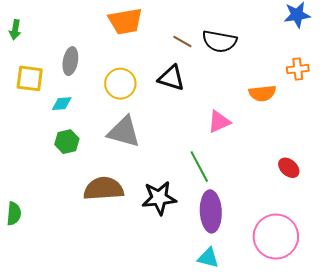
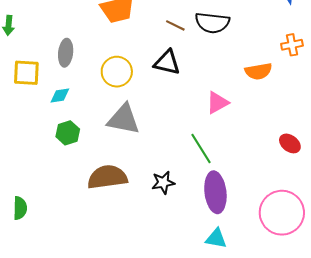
black star: (159, 198) -> (163, 182), size x0.7

